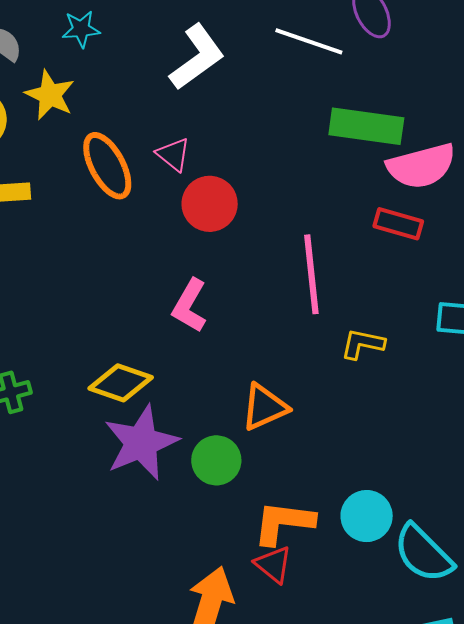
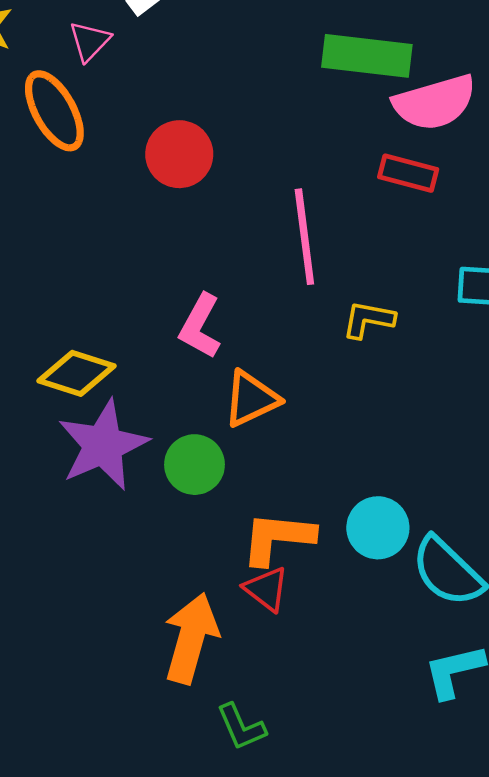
pink triangle: (173, 154) -> (90, 41), moved, turned 36
pink L-shape: (190, 306) -> (200, 326), moved

